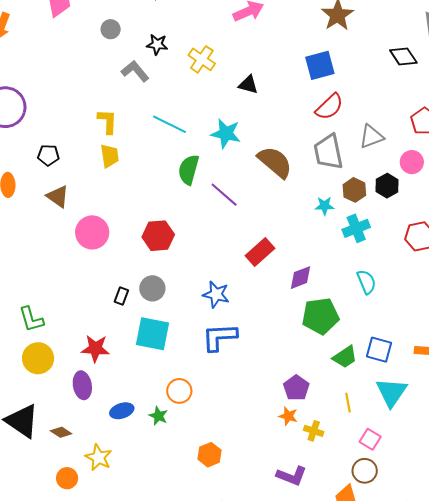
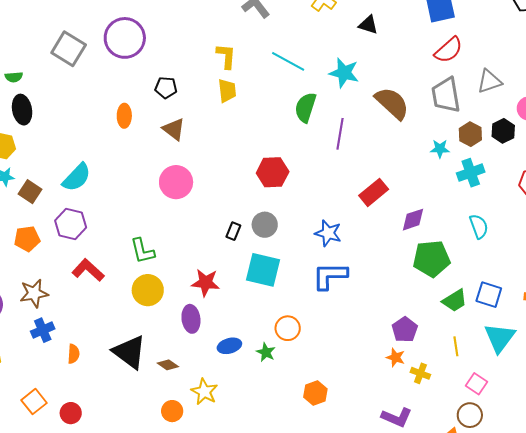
purple line: (224, 195) -> (340, 134), turned 56
pink circle: (92, 232) -> (176, 182), moved

